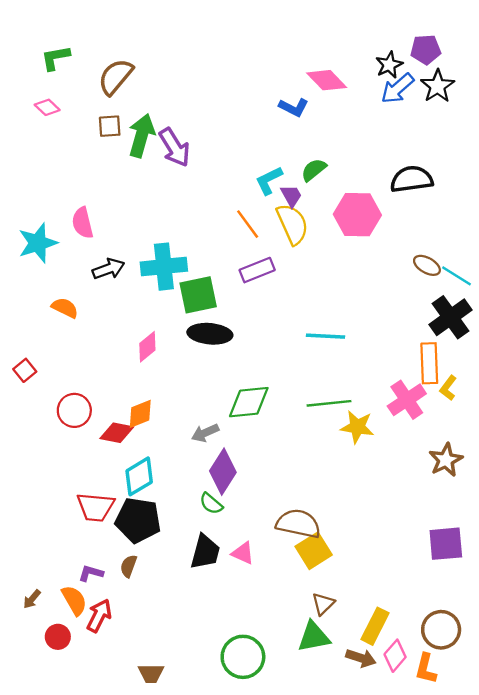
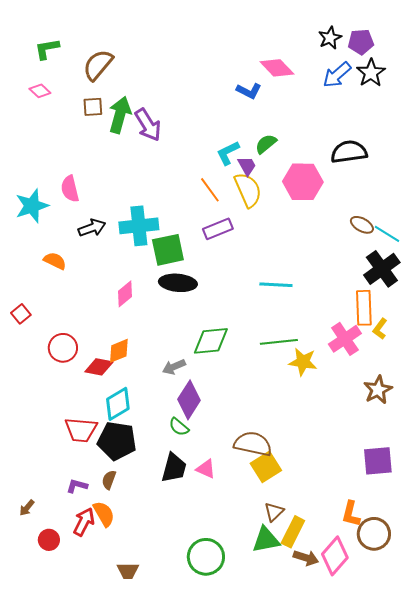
black star: (389, 65) -> (330, 38), moved
orange semicircle: (74, 600) -> (104, 514), moved
yellow rectangle: (375, 626) -> (293, 532), moved
pink diamond: (395, 656) -> (335, 556), size x1.4
orange L-shape: (426, 669) -> (351, 514), moved

